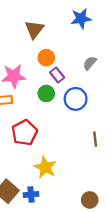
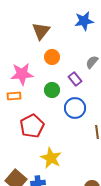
purple rectangle: (57, 75) -> (75, 79), moved
blue circle: (76, 99) -> (75, 108), moved

